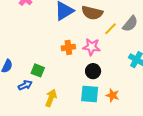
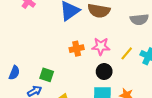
gray semicircle: (130, 24) -> (139, 19), turned 48
yellow line: (111, 29) -> (127, 53), moved

